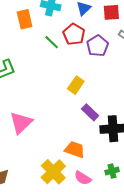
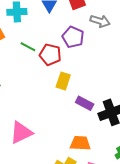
red pentagon: (74, 34) -> (50, 55), moved
pink triangle: (21, 123) -> (21, 133), turned 35

